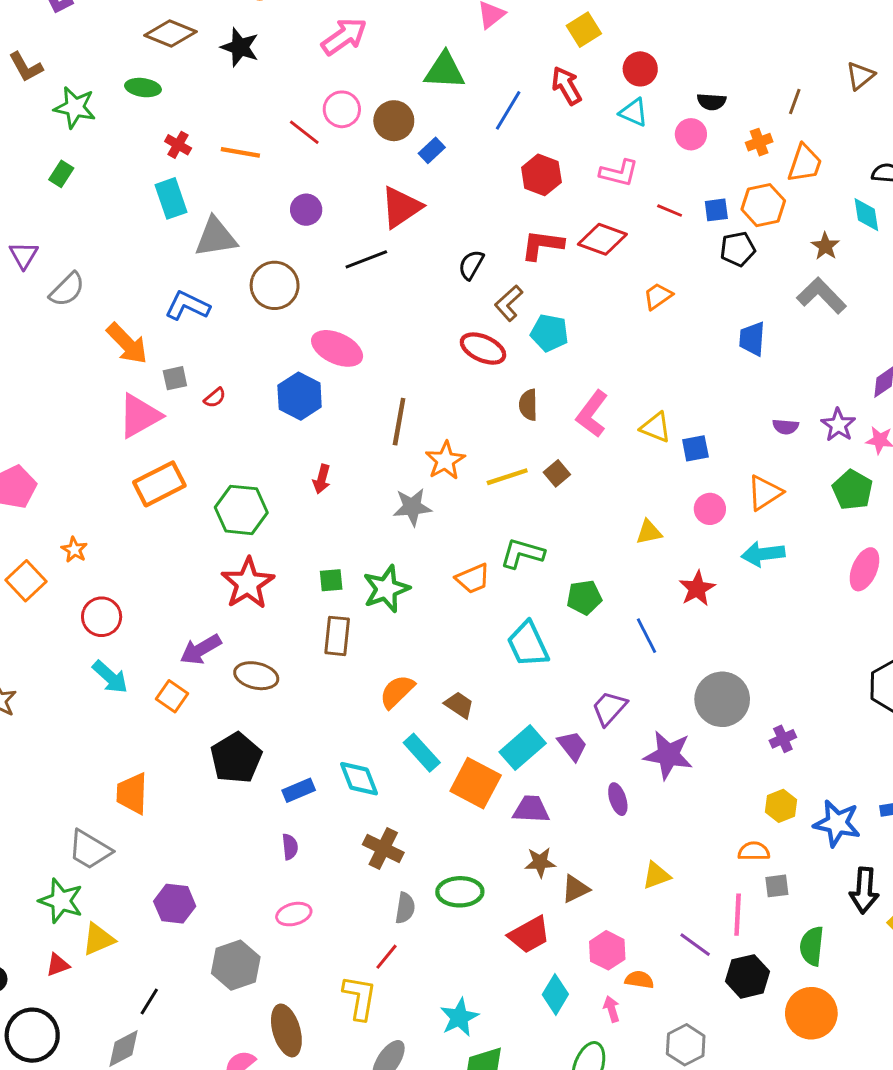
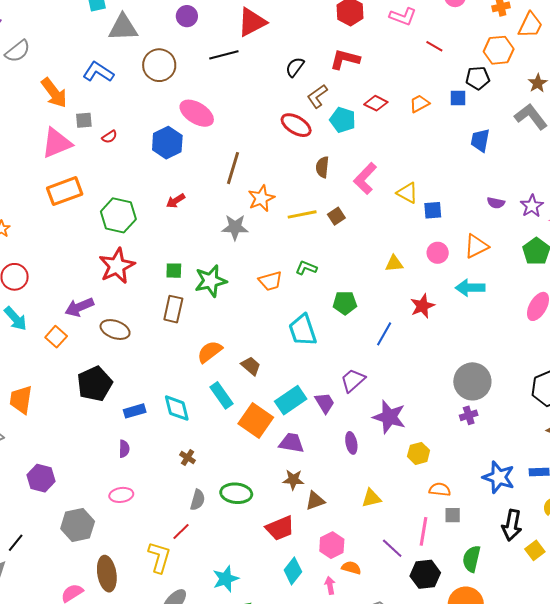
blue square: (716, 210) -> (458, 98), moved
red diamond: (602, 239) -> (376, 103), moved, size x0.7
red arrow: (322, 479) -> (176, 201), turned 36
green L-shape: (522, 553) -> (306, 268), size x0.7
blue line: (647, 636) -> (384, 334), turned 50
gray circle: (722, 699) -> (472, 381), moved
yellow hexagon: (781, 806) -> (419, 453), moved
brown cross: (383, 849) -> (188, 458), size x0.6

